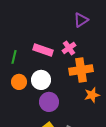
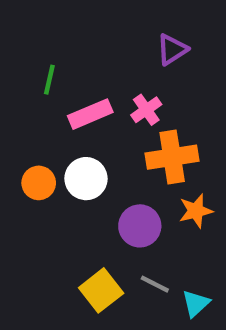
pink rectangle: (43, 50) -> (90, 114), turned -42
green line: (14, 57) -> (49, 80), moved
purple circle: (49, 102) -> (140, 226), moved

